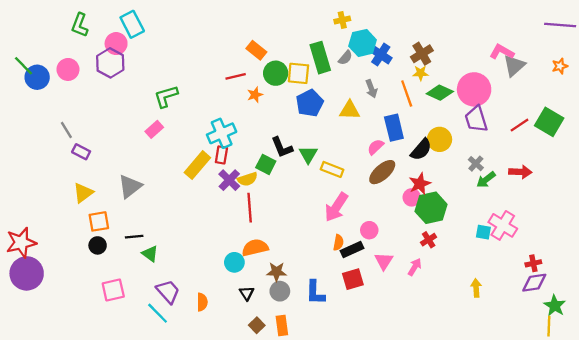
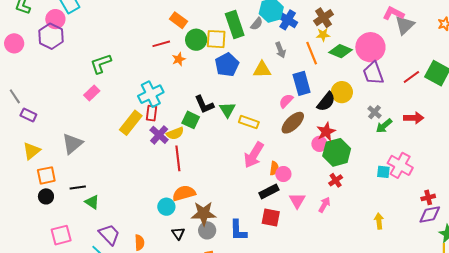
orange semicircle: (338, 243) -> (274, 168), moved
brown star: (277, 272) -> (204, 214), size x1.4
red square: (353, 279) -> (271, 217), turned 30

